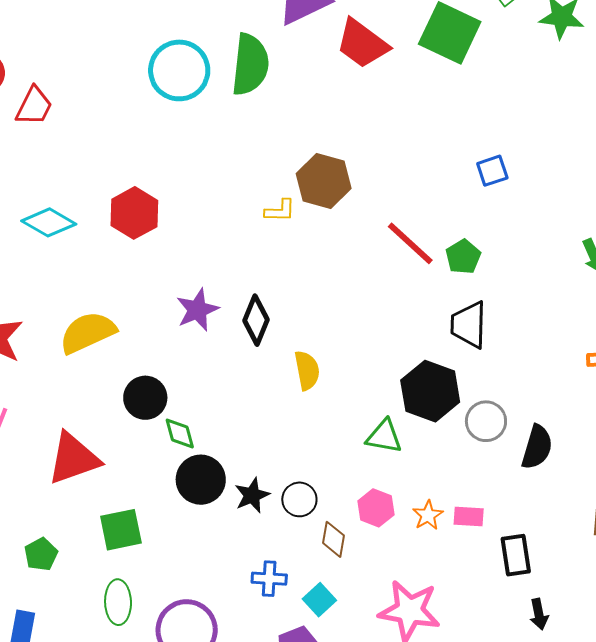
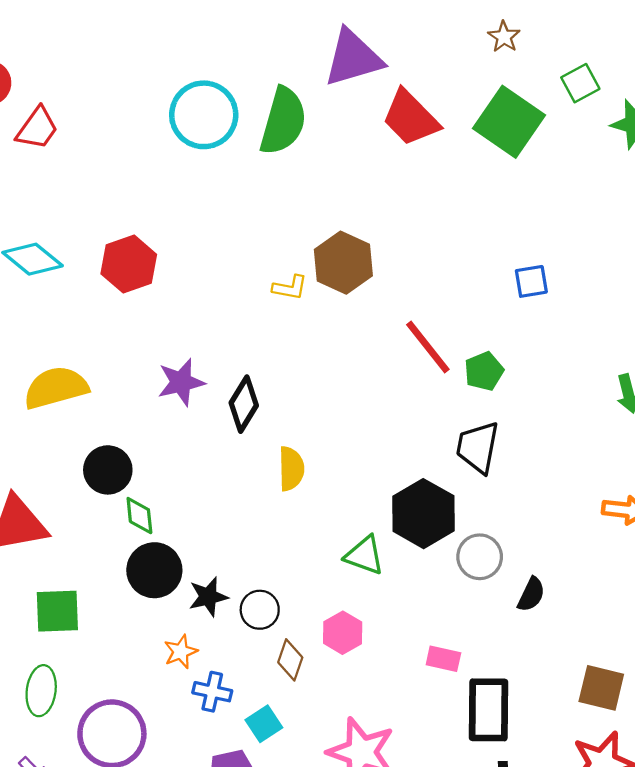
black semicircle: (537, 447) -> (531, 594), size x0.7
orange star: (428, 515) -> (181, 652), moved
black rectangle: (516, 555) -> (489, 710), size x1.4

